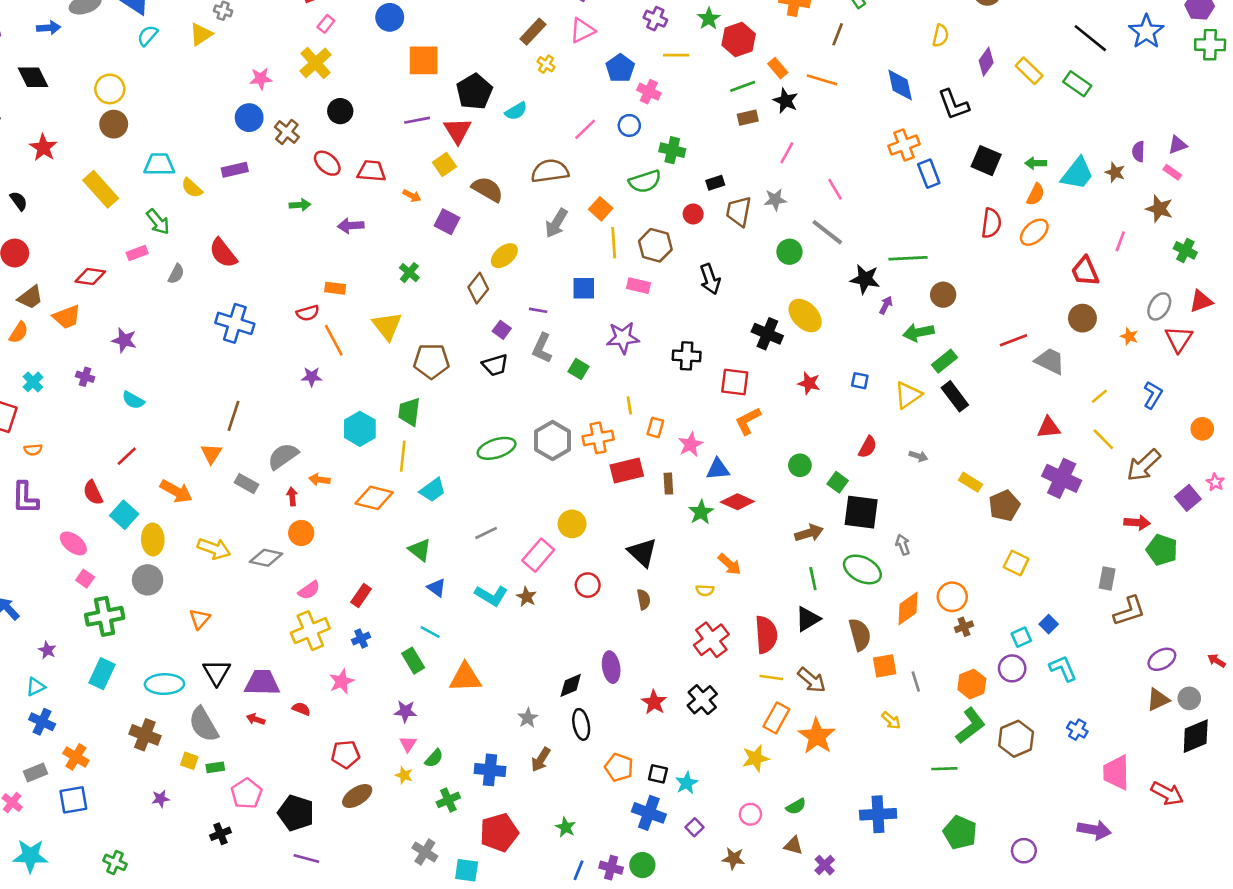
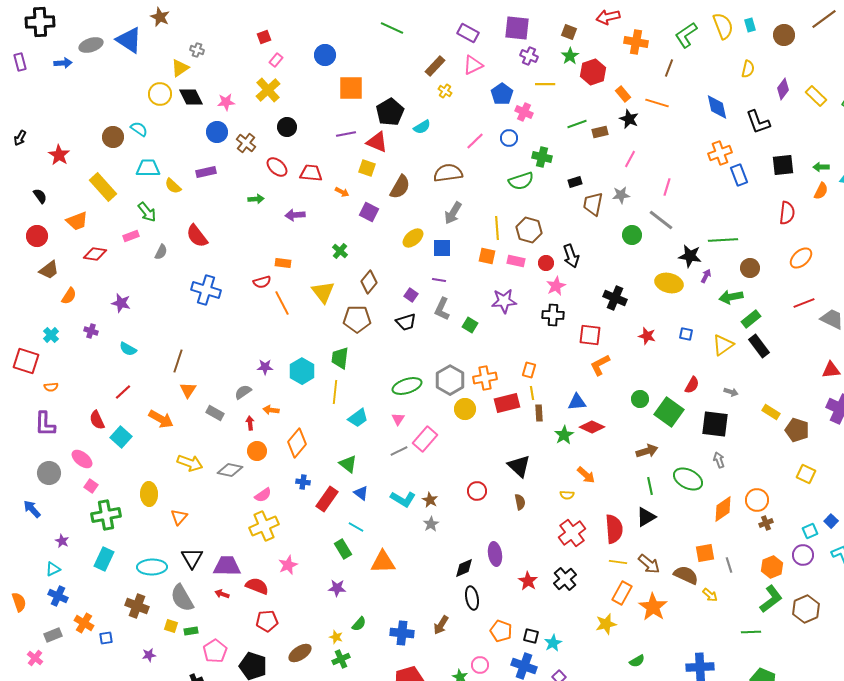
cyan semicircle: (148, 36) -> (139, 129), moved, turned 84
black diamond: (33, 77) -> (191, 97), moved
green line: (743, 86) -> (577, 124), moved
yellow circle: (110, 89) -> (160, 94), moved
red triangle: (457, 131) -> (377, 142), turned -35
black square: (986, 161) -> (783, 165), turned -30
yellow square: (444, 164) -> (367, 168), turned -36
brown semicircle: (487, 189) -> (400, 187), turned 90
pink line: (835, 189) -> (667, 187), turned 48
orange square: (601, 209) -> (487, 256), moved, turned -30
red circle: (693, 214) -> (546, 263), moved
orange ellipse: (1034, 232) -> (801, 258), moved
brown diamond: (478, 288) -> (369, 282), moved
blue square: (584, 288) -> (442, 248), moved
yellow ellipse: (805, 316) -> (669, 283), moved, turned -32
orange trapezoid: (67, 317) -> (77, 221), moved
orange semicircle: (19, 332) -> (69, 296), moved
purple star: (312, 377) -> (265, 367), moved
yellow line: (629, 405) -> (532, 393), moved
brown line: (233, 416) -> (178, 361), moved
pink star: (691, 444) -> (556, 286), moved
gray semicircle: (283, 456) -> (243, 392), size x0.7
green square: (838, 482) -> (669, 412), size x1.8
orange diamond: (374, 498) -> (297, 443), moved, turned -64
brown pentagon: (1004, 506) -> (797, 430), turned -30
black square: (861, 512) -> (715, 424), moved
yellow circle: (572, 524) -> (465, 409), moved
yellow ellipse: (153, 540) -> (149, 494), moved
pink rectangle: (538, 555) -> (425, 439), moved
gray circle: (148, 580) -> (49, 473), moved
red rectangle: (361, 595) -> (327, 499), moved, size x1.4
brown semicircle: (860, 635) -> (686, 575), moved, turned -50
blue cross: (361, 638) -> (303, 482), moved, turned 32
red semicircle: (301, 709) -> (257, 586), size x1.6
gray star: (528, 718) -> (431, 524), moved
pink triangle: (408, 744) -> (398, 419), moved
red pentagon: (345, 754) -> (267, 621), moved
blue square: (73, 800) -> (106, 638), moved, size x0.6
green cross: (448, 800) -> (341, 659), moved
pink circle: (750, 814) -> (480, 665), moved

